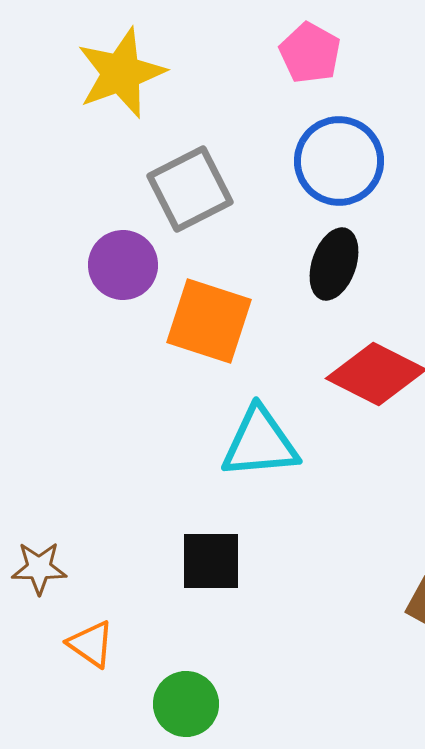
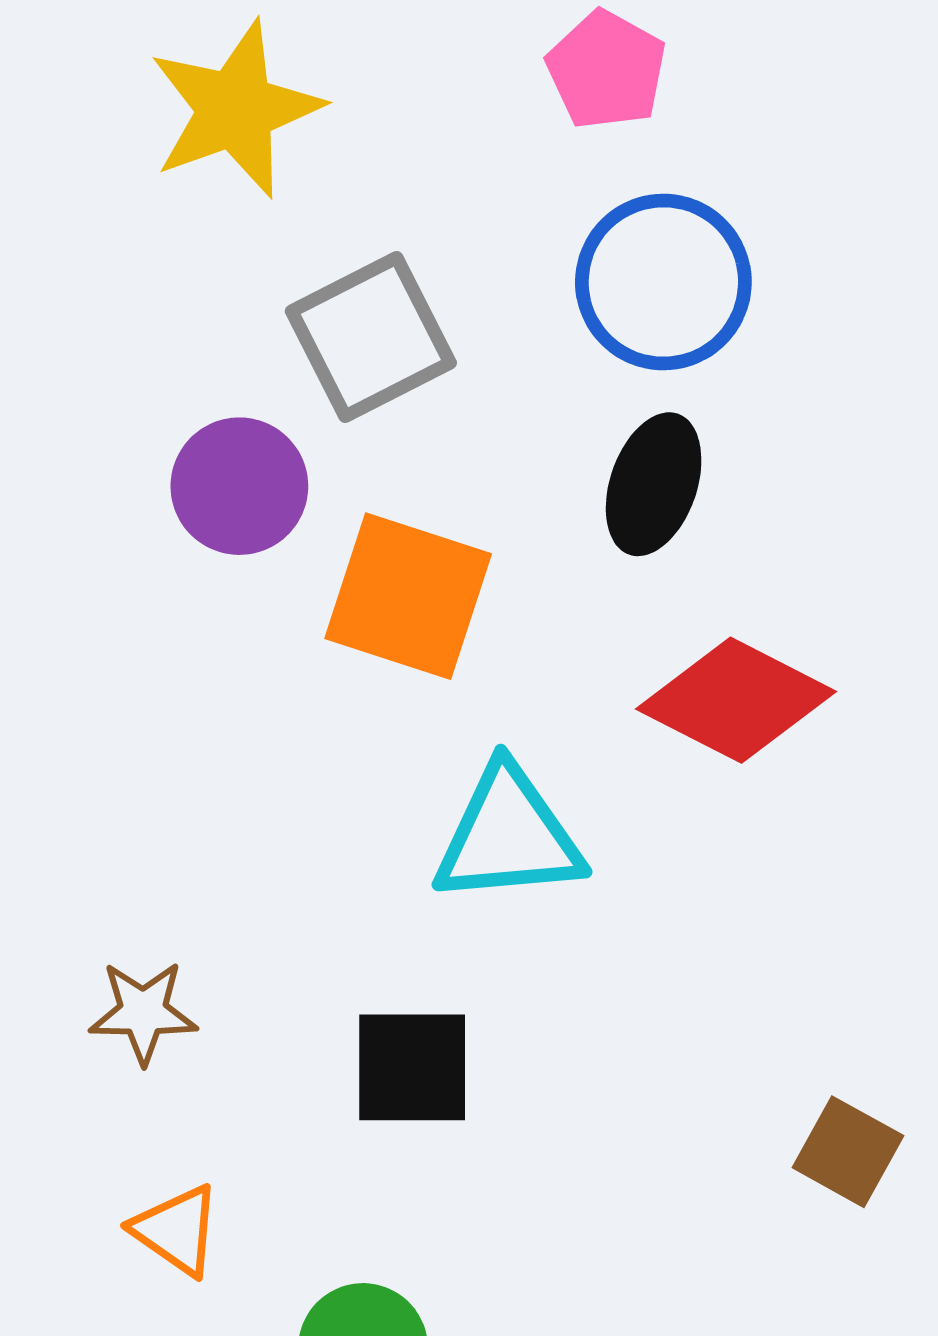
brown star: (39, 568) -> (143, 1012), moved

